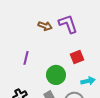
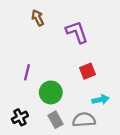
brown arrow: (45, 26) -> (38, 18), moved, turned -136
green circle: (56, 75) -> (51, 92), moved

